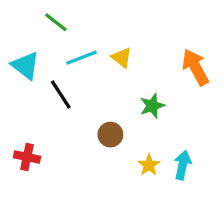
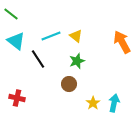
green line: (56, 22) -> (11, 14), moved
green star: (152, 106) -> (77, 61), moved

